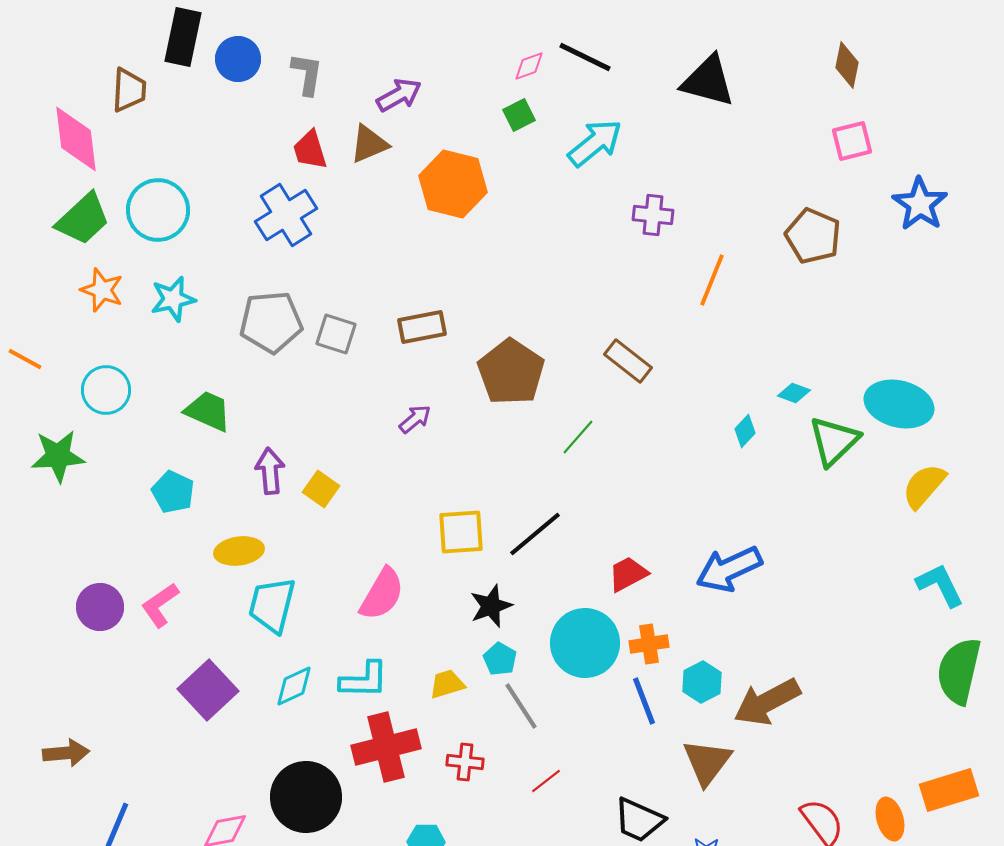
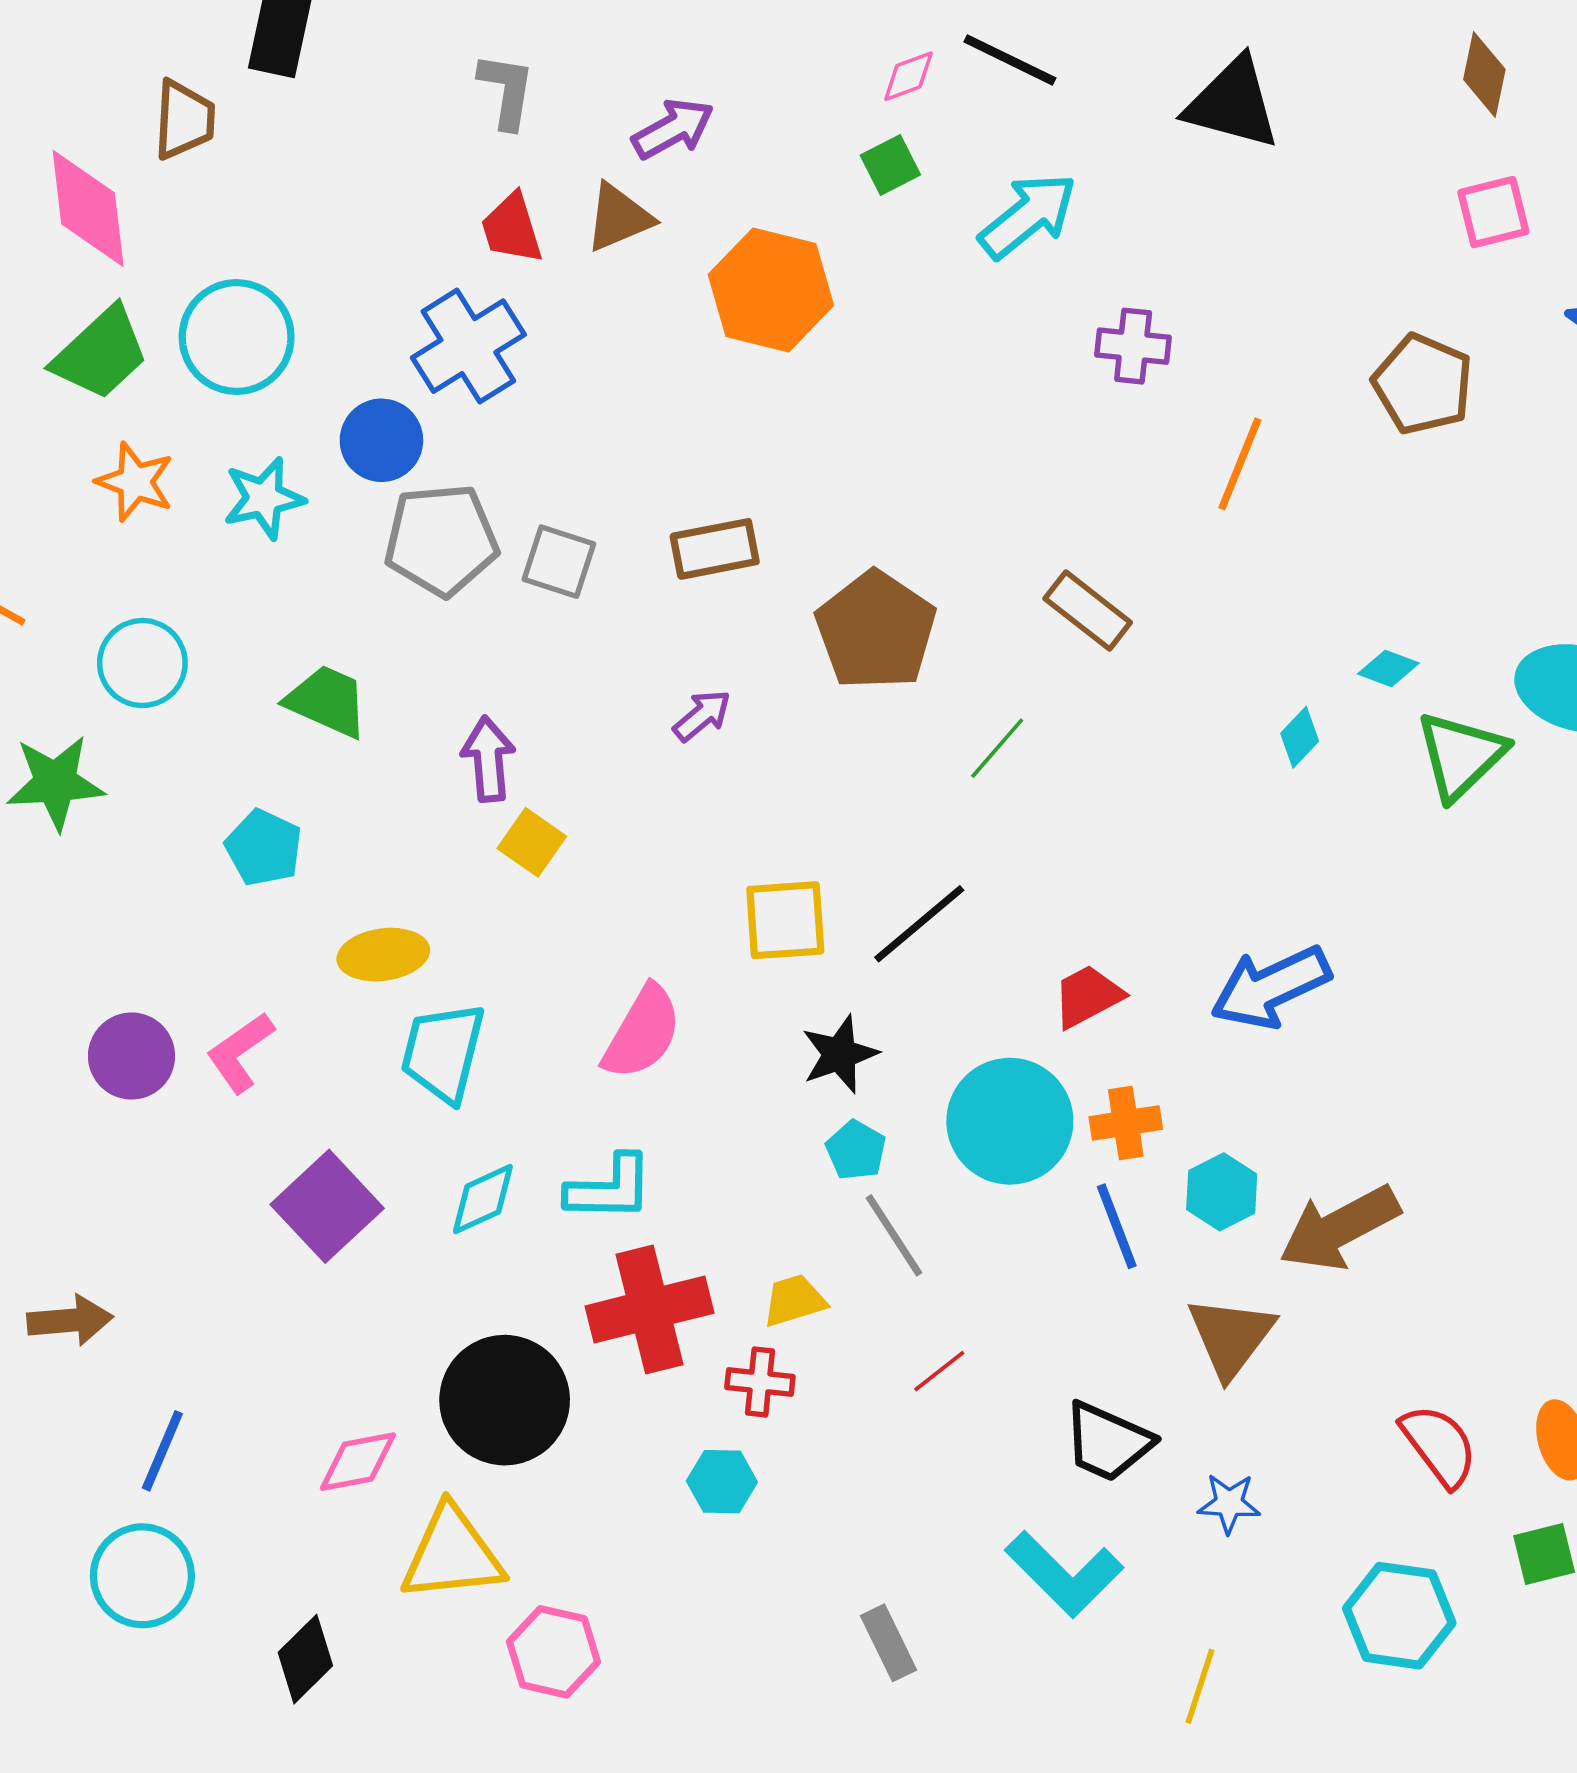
blue circle: (238, 59) -> (381, 440), moved
purple arrow: (270, 471) -> (488, 759), moved
yellow trapezoid: (447, 684) -> (794, 1300), moved
red cross: (465, 762) -> (760, 1382), moved

